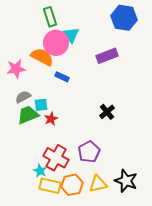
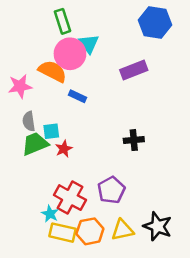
gray semicircle: (23, 97) -> (29, 121), turned -70
black cross: (107, 112) -> (134, 140), turned 35

